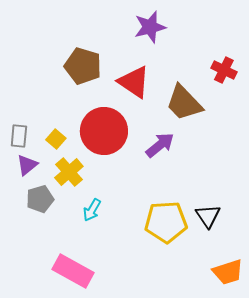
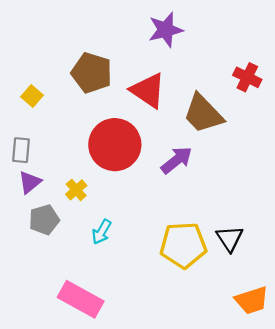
yellow square: (56, 139) -> (32, 96), moved
yellow cross: (69, 172) -> (76, 190), size x0.7

